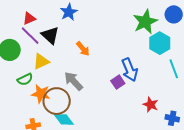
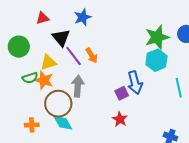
purple line: (30, 36) -> (74, 56), moved
cyan hexagon: (160, 43) -> (156, 60), moved
gray arrow: (73, 81) -> (78, 86), turned 40
orange star: (41, 94) -> (44, 80), moved
red star: (151, 105) -> (120, 119), moved

